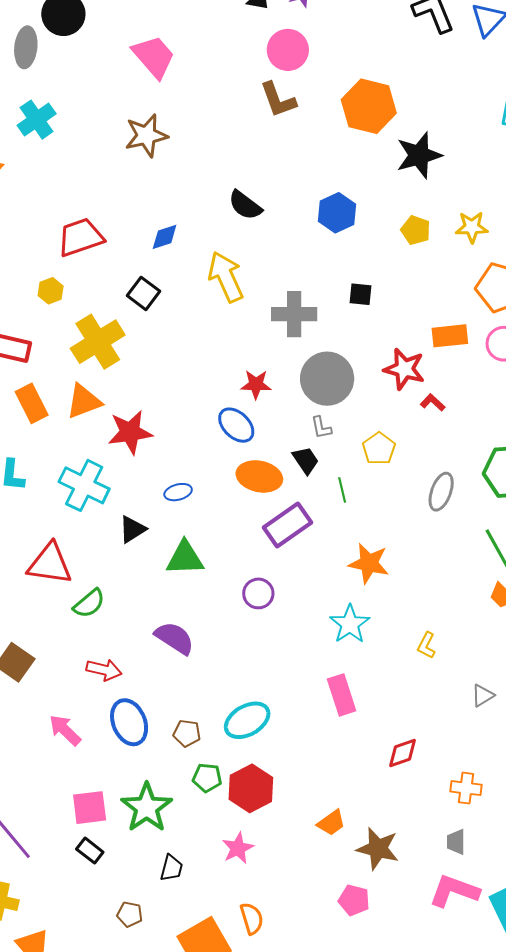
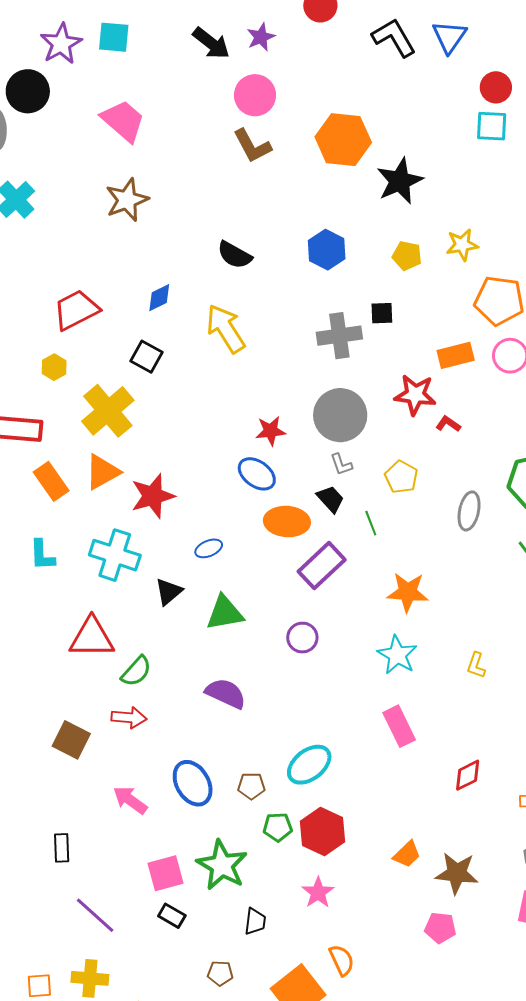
black square: (361, 294) -> (382, 313), moved
gray cross: (294, 314) -> (339, 336), moved
red arrow: (104, 670) -> (129, 718), moved

